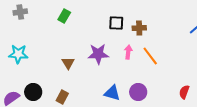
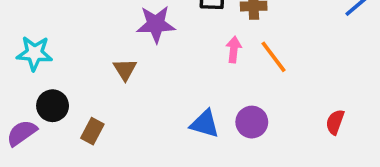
purple star: (98, 54) -> (156, 24), moved
black circle: (33, 92) -> (53, 106), moved
brown rectangle: (62, 97) -> (92, 131), moved

